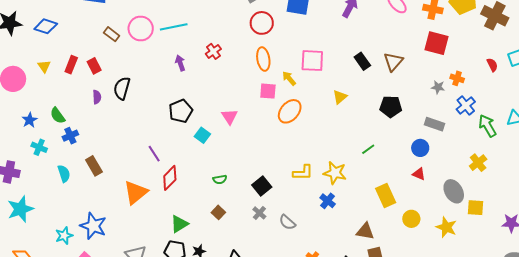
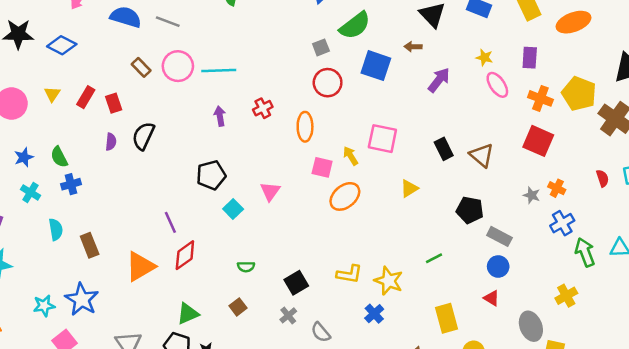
orange ellipse: (263, 59) -> (305, 127), moved
brown triangle: (393, 62) -> (482, 155), turned -40
gray rectangle: (435, 124) -> (499, 236), moved
brown rectangle: (94, 166) -> (90, 245), moved

